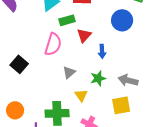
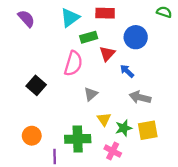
blue circle: (122, 20) -> (136, 37), moved
blue arrow: (102, 51) -> (127, 71), turned 136
green star: (98, 78) -> (124, 128), moved
gray arrow: (128, 80) -> (140, 97), moved

